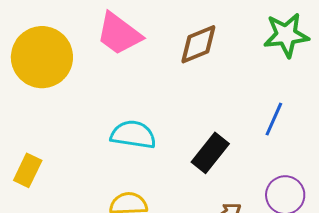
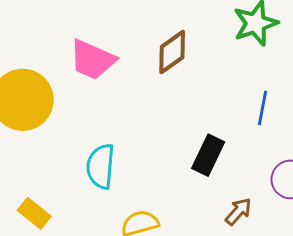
cyan semicircle: (133, 135) -> (101, 166), moved, turned -81
yellow rectangle: (28, 170) -> (34, 213), turned -64

